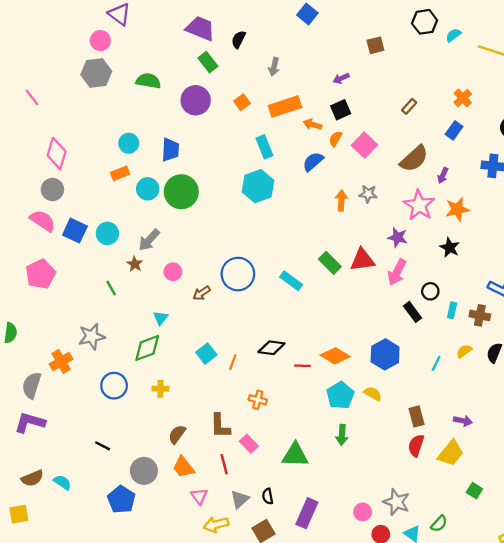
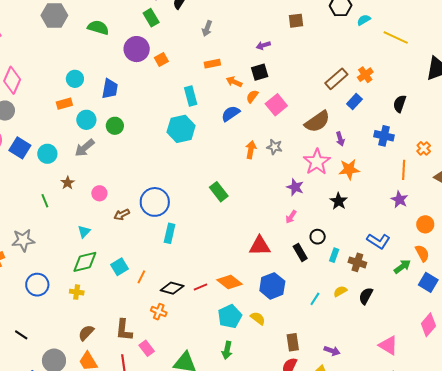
orange square: (242, 102) -> (161, 60), moved
orange rectangle: (285, 106) -> (212, 64), size x0.6
brown rectangle: (409, 106) -> (336, 79), moved, size x1.6
purple arrow: (443, 175) -> (340, 139), turned -48
green circle: (181, 192) -> (115, 126), size x0.6
gray arrow: (149, 240) -> (85, 148), moved
red triangle: (362, 260) -> (260, 246), moved
green rectangle: (330, 263) -> (219, 192), moved
pink arrow: (397, 272) -> (291, 217), size x0.6
cyan rectangle: (291, 281) -> (170, 233), moved, turned 60
green diamond: (147, 348) -> (85, 262), moved
black diamond: (271, 348) -> (172, 288), moved
red line: (302, 366) -> (200, 287), turned -32

